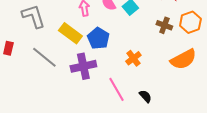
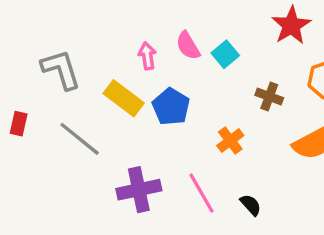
brown cross: (164, 25) -> (269, 97), moved
purple cross: (83, 66) -> (139, 190), moved

